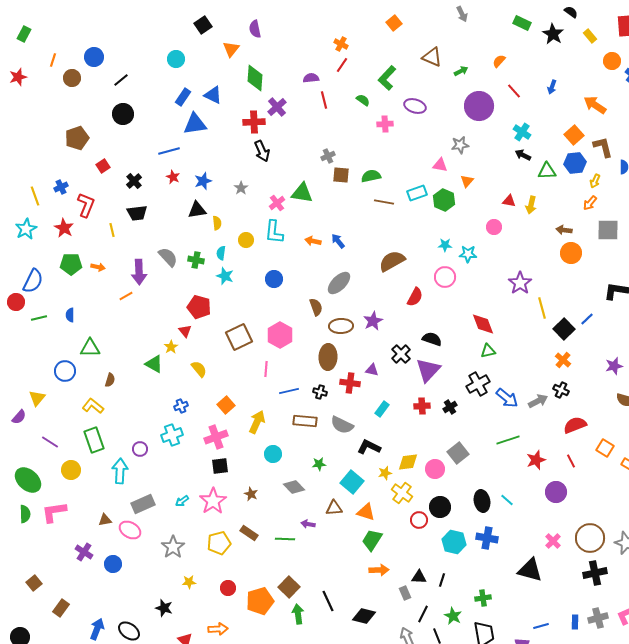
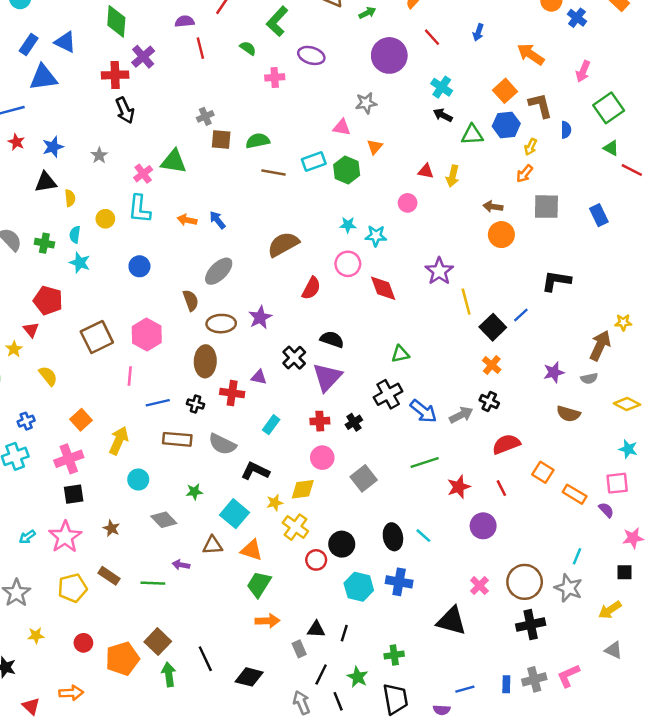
red diamond: (483, 324) -> (383, 288), moved
pink circle: (435, 469) -> (322, 458), moved

